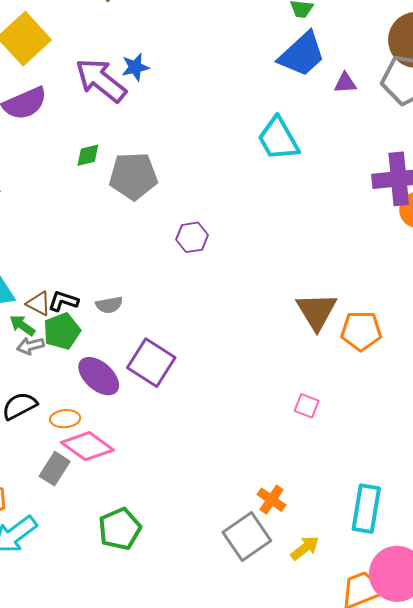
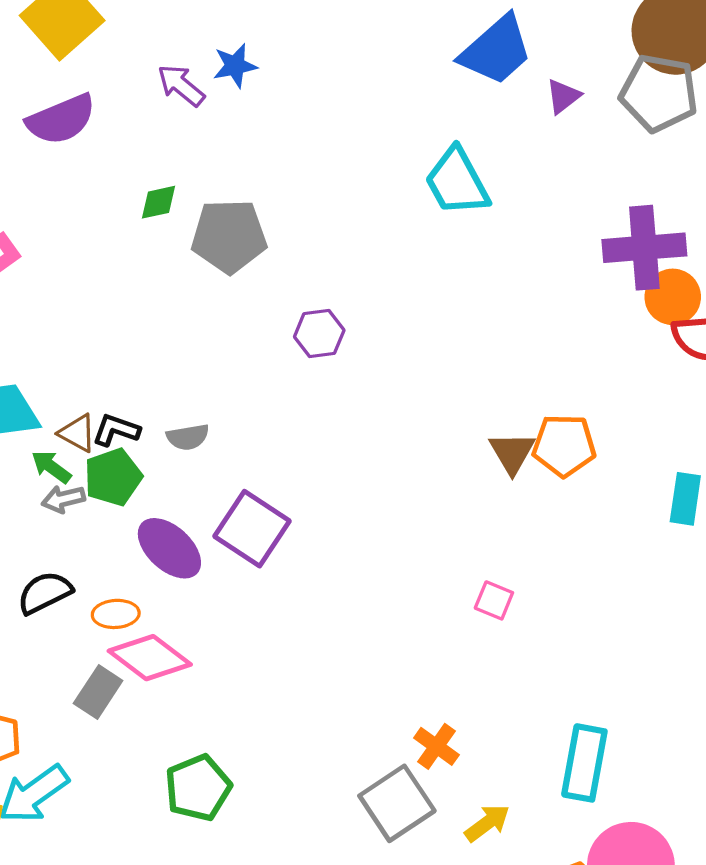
purple arrow: (101, 80) -> (181, 85), size x0.6
purple triangle: (345, 83) -> (563, 96), turned -35
brown triangle: (317, 311) -> (512, 453), size x0.7
orange pentagon: (361, 331) -> (564, 445), moved

